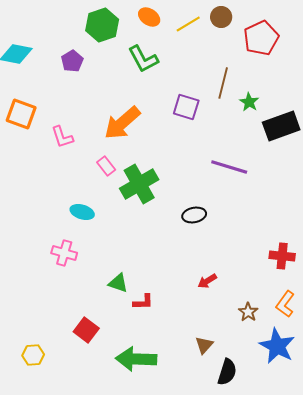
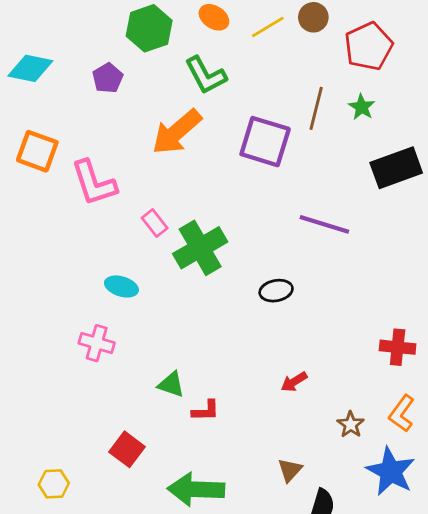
green star: (249, 102) -> (362, 107), moved
purple square: (186, 107) -> (265, 142), size x1.4
orange arrow: (122, 123) -> (177, 132), moved
pink L-shape: (62, 137) -> (94, 183), size x1.5

